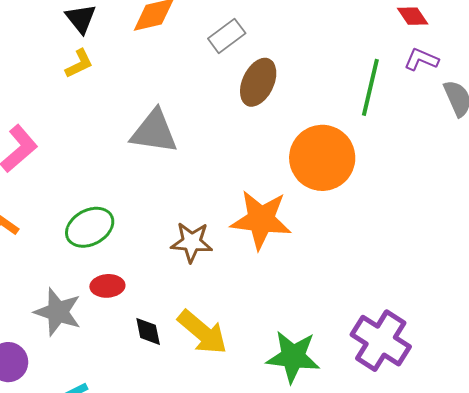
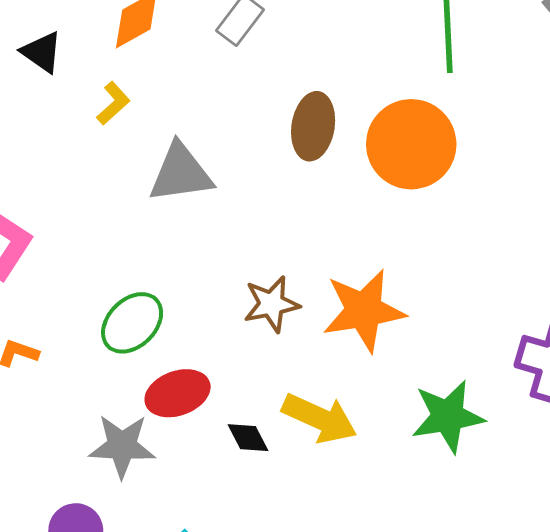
yellow L-shape: (79, 64) -> (113, 103), moved
brown ellipse: (258, 82) -> (313, 126), moved
orange star: (261, 220) -> (364, 311), moved
red ellipse: (107, 286) -> (178, 393), size x1.4

